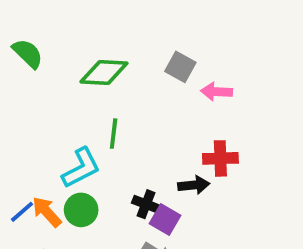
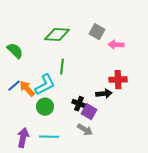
green semicircle: (28, 53) -> (15, 51), moved
blue line: (22, 212) -> (14, 86), moved
orange arrow: (47, 212) -> (27, 89), moved

